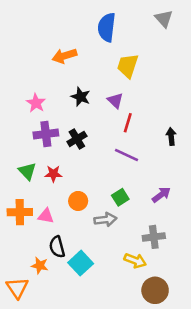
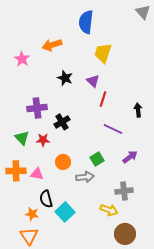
gray triangle: (164, 19) -> (143, 12), moved
pink star: (36, 103) -> (22, 59), moved
black cross: (77, 139) -> (62, 122), moved
purple line: (127, 155) -> (113, 129), moved
orange triangle: (17, 288) -> (29, 236), moved

